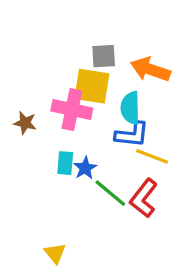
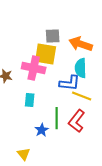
cyan semicircle: (130, 108) -> (81, 68), moved
blue star: (85, 168) -> (42, 130), moved
green line: (110, 193) -> (57, 118), turned 50

